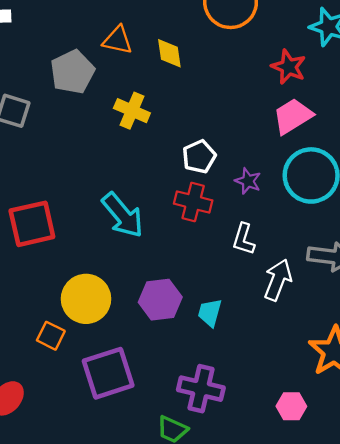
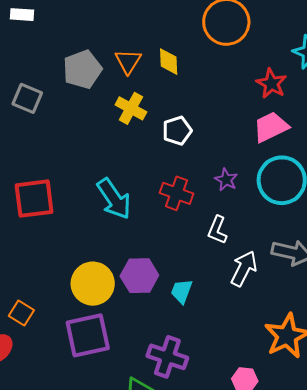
orange triangle: (118, 40) -> (128, 61), moved, turned 44
white pentagon: (199, 157) -> (177, 131), moved
yellow circle: (86, 299) -> (93, 284), moved
orange square: (51, 336) -> (21, 313), moved

